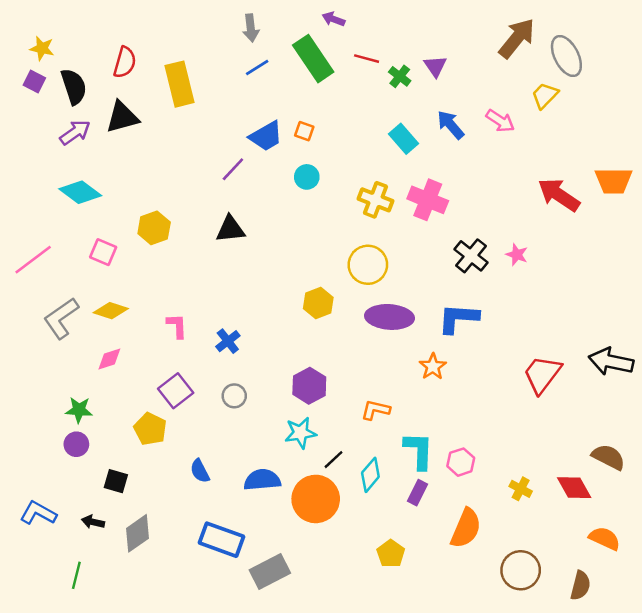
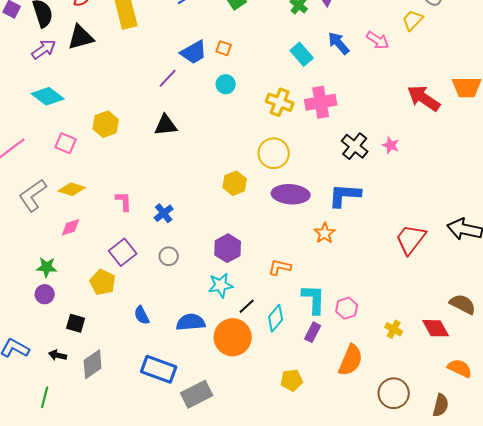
pink cross: (428, 200) -> (321, 102), turned -32
yellow pentagon: (391, 554) -> (292, 380), turned 30

